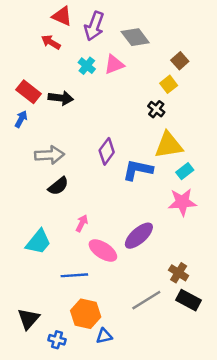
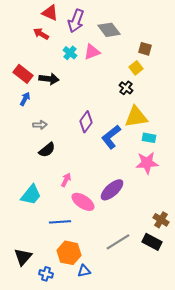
brown square: (180, 61) -> (145, 49), turned -32
blue arrow: (21, 119) -> (25, 99), moved
gray arrow: (50, 155) -> (40, 125), size x0.6
blue L-shape: (138, 170) -> (111, 137), turned -50
cyan rectangle: (185, 171) -> (149, 138), turned 48
brown cross: (179, 273) -> (161, 220), moved

